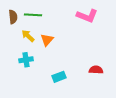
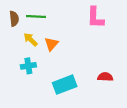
pink L-shape: (87, 16) -> (95, 18), turned 70
cyan rectangle: (59, 77) -> (65, 85), size x1.5

